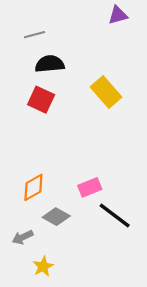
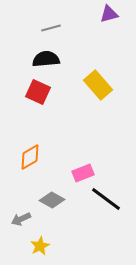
gray line: (35, 35) -> (51, 28), moved
orange diamond: (33, 187) -> (30, 157), moved

